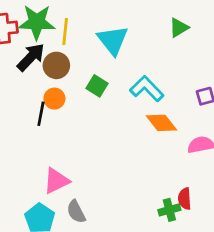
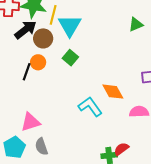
cyan triangle: (113, 40) -> (70, 26), moved
cyan L-shape: (147, 89) -> (90, 107), moved
red semicircle: (185, 199) -> (121, 149), turned 49

